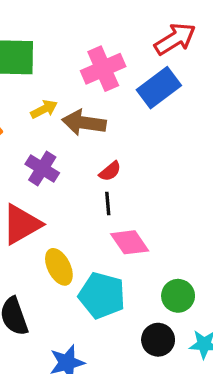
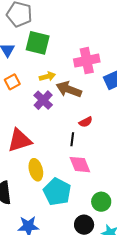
purple cross: (42, 169) -> (43, 100), moved
red semicircle: (110, 171) -> (86, 122), moved

